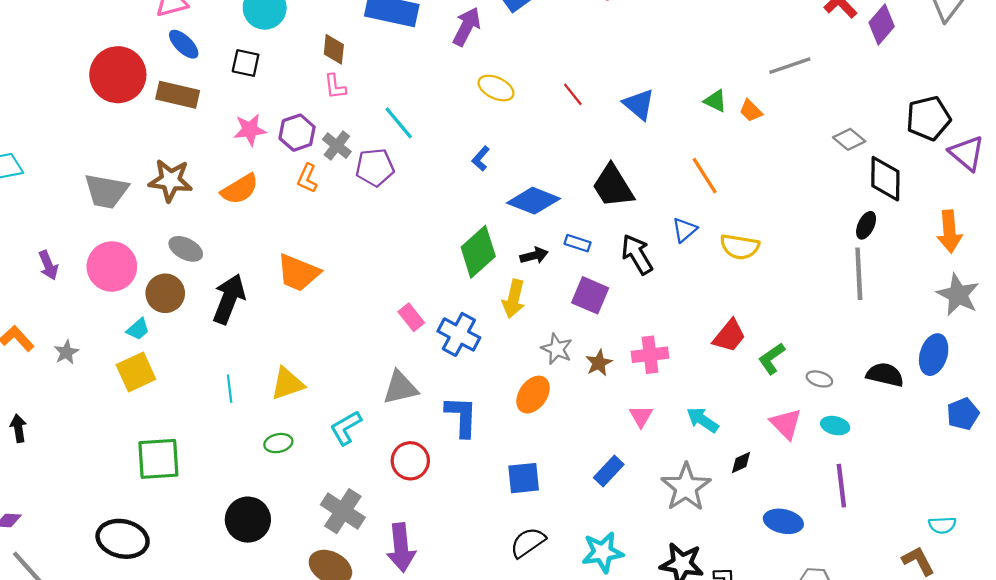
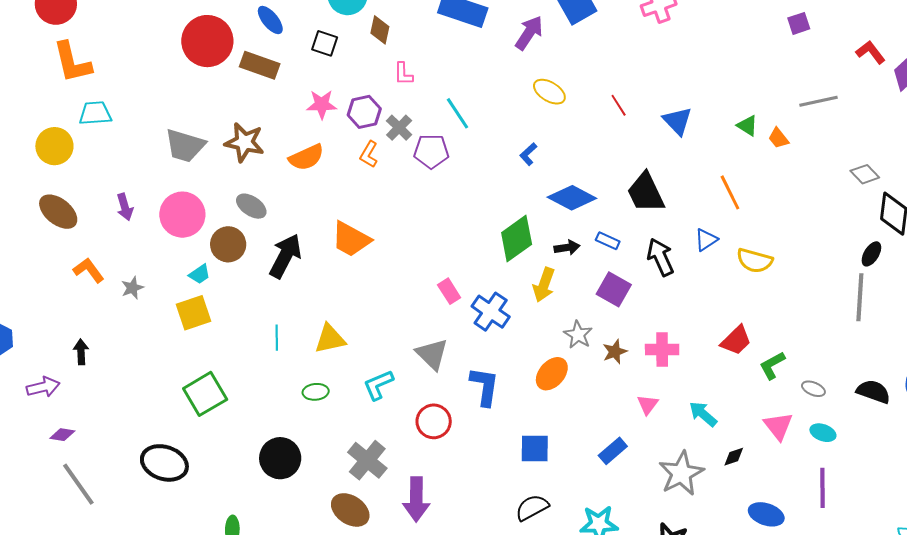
brown diamond: (334, 49) -> (380, 30), moved
gray triangle: (400, 388) -> (432, 354), turned 51
green square: (158, 459) -> (205, 394), turned -33

